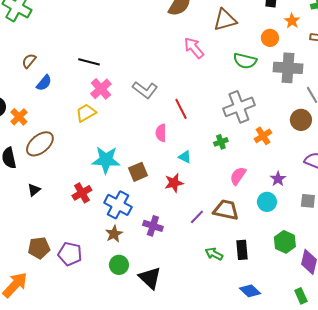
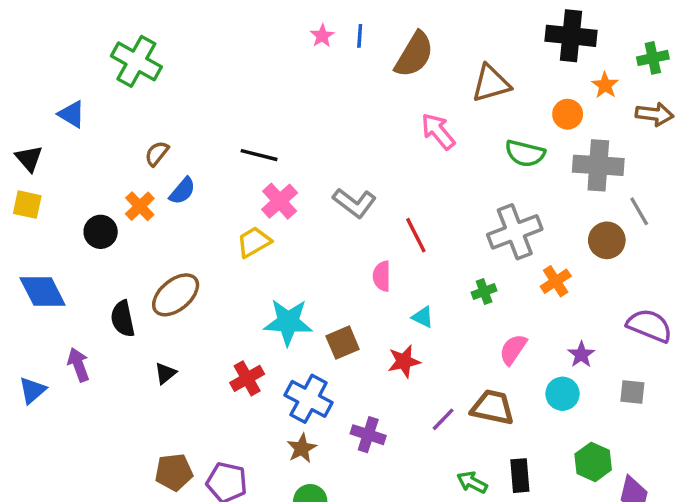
orange cross: (19, 117) -> (140, 206), moved
brown circle: (301, 120) -> (607, 240), moved

